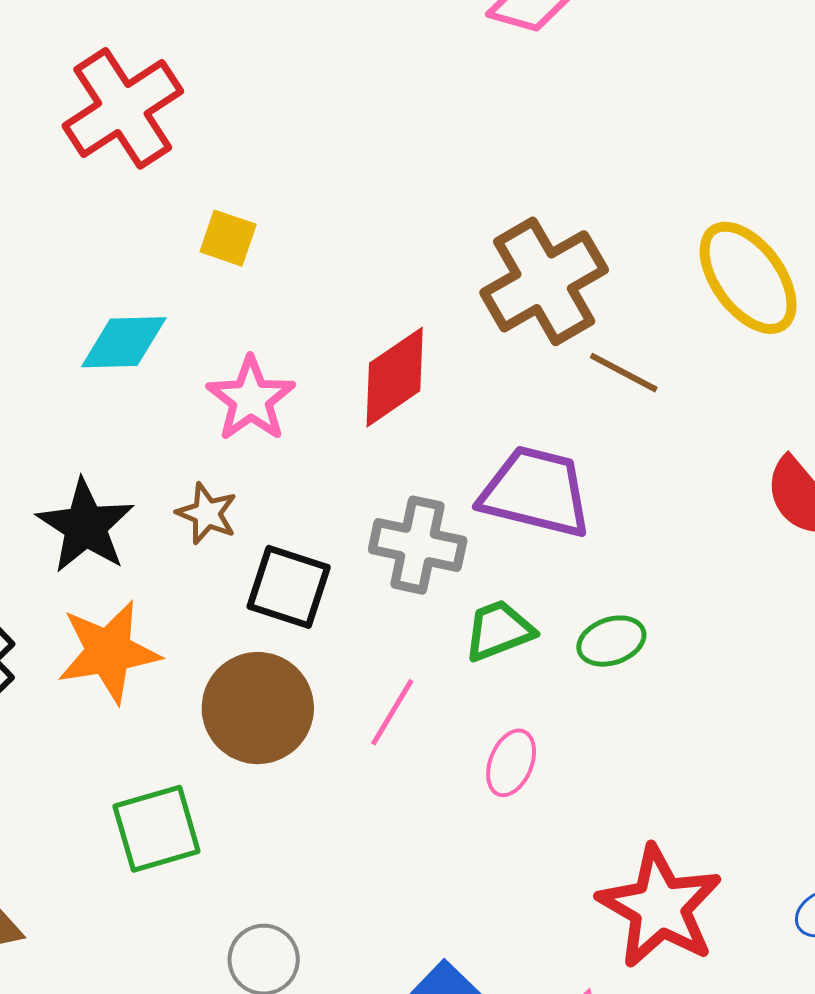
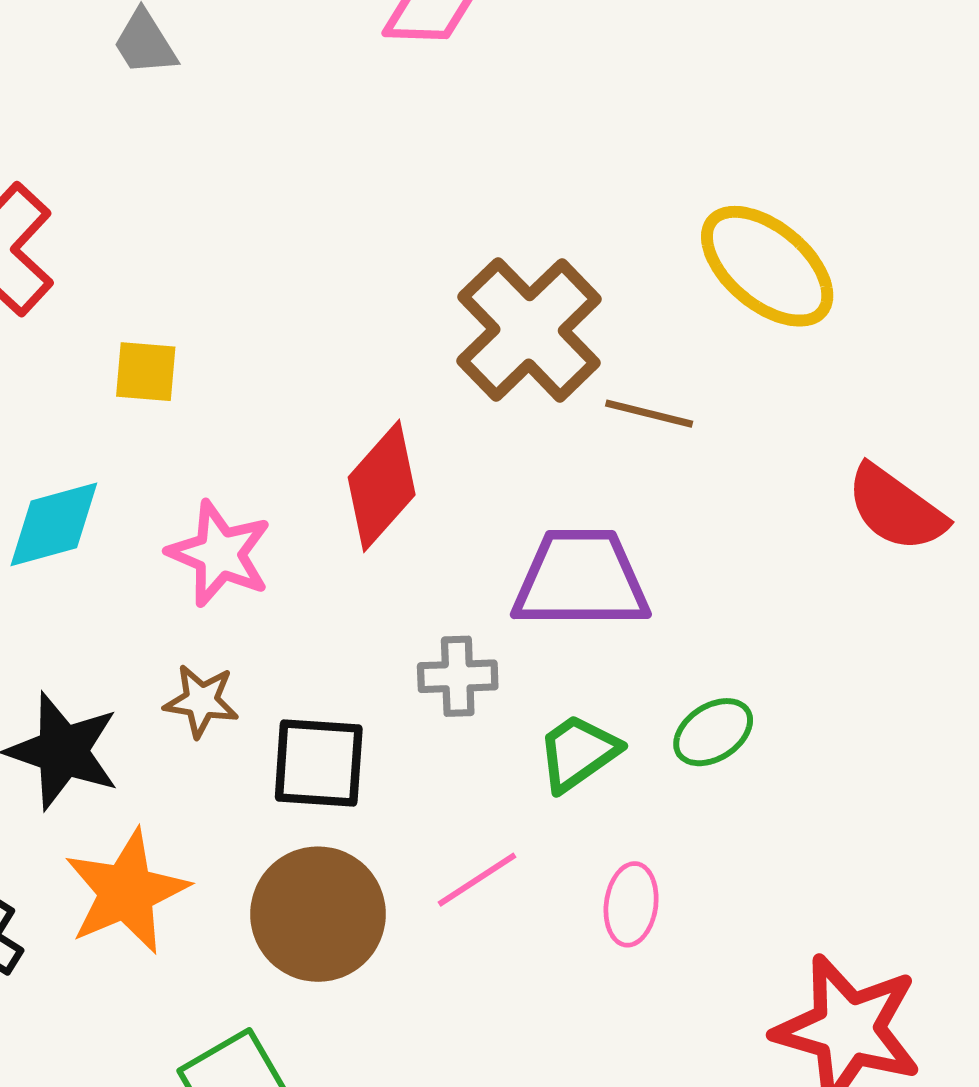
gray cross: (418, 545) -> (458, 676), size x0.7
pink line: (392, 712) -> (477, 880), turned 40

